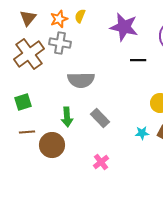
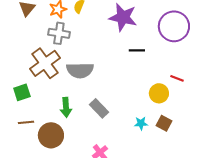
brown cross: (29, 54) -> (45, 63), moved

